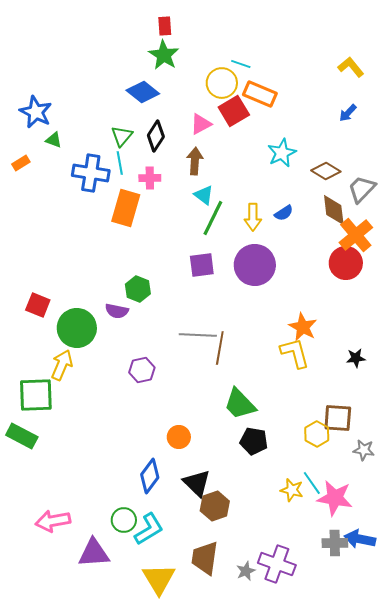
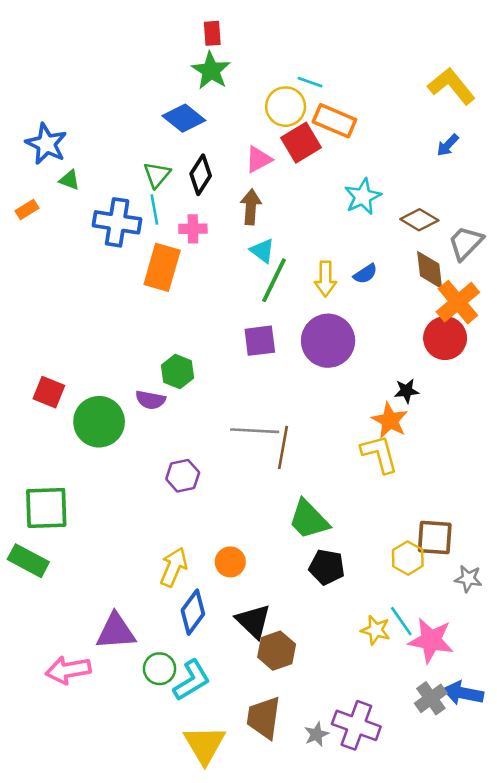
yellow L-shape: (351, 67) -> (451, 86), size x1.4
black star: (356, 358) -> (406, 391), moved
yellow arrow: (62, 365) -> (174, 567), moved
gray cross: (335, 543) -> (431, 698), turned -35
purple triangle: (94, 553) -> (116, 631), moved

